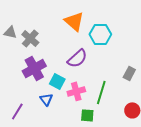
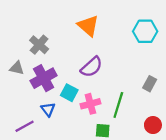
gray triangle: (10, 32) -> (17, 68), moved
cyan hexagon: (100, 34) -> (145, 31), moved
blue triangle: (46, 99) -> (48, 109), moved
purple line: (17, 111) -> (25, 126), turned 30

